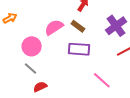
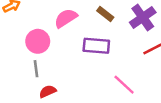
brown rectangle: (78, 26) -> (105, 14), moved
gray line: (31, 69) -> (36, 69), turned 40

